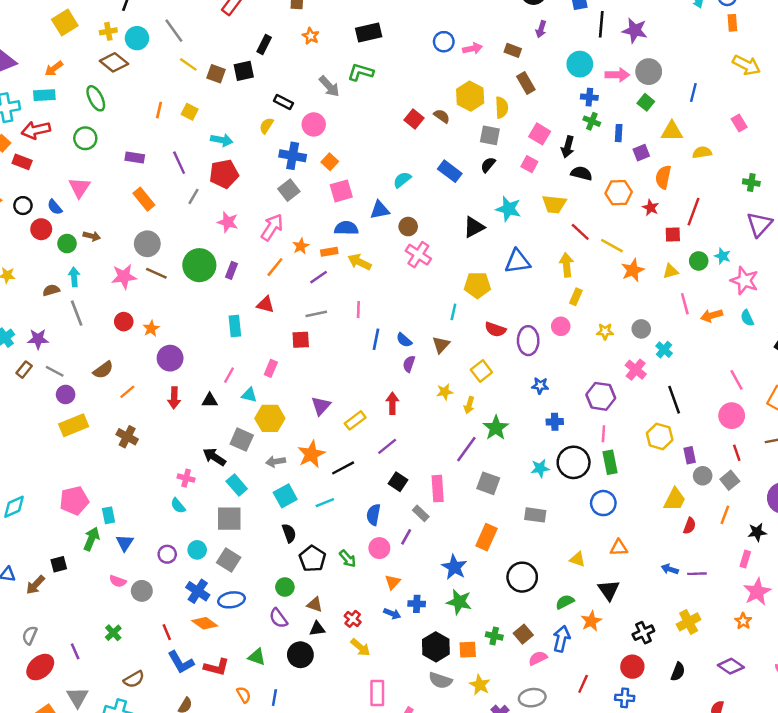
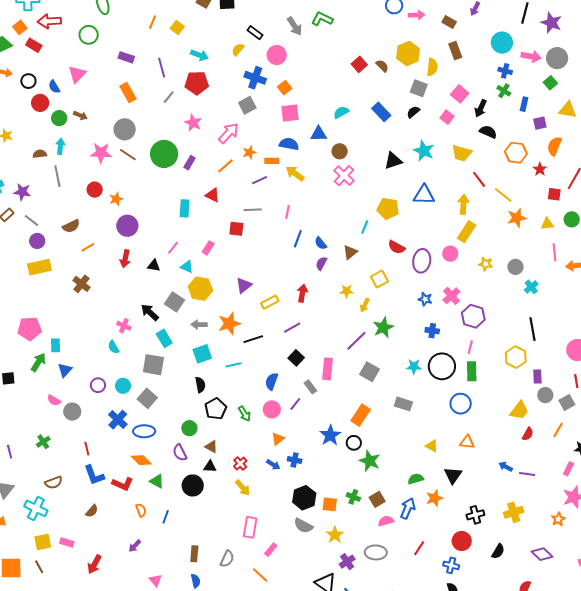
yellow rectangle: (576, 297) -> (467, 232), size x1.5
pink cross: (636, 370) -> (451, 296), moved
black circle: (522, 577) -> (354, 443), moved, size x0.6
green star: (459, 602) -> (370, 461), moved
orange diamond: (205, 623) -> (141, 460), moved

